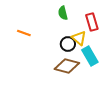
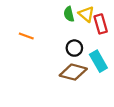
yellow triangle: (79, 38) -> (86, 14), moved

